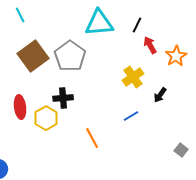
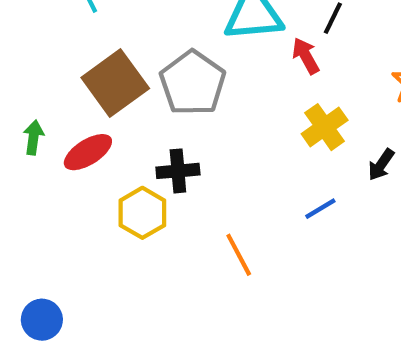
red arrow: (150, 45) -> (306, 56), moved
red ellipse: (20, 107) -> (88, 152), moved, turned 65

